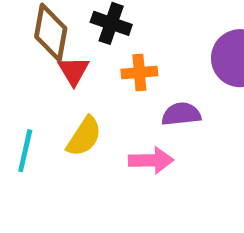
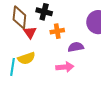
yellow semicircle: (84, 136) -> (26, 58), moved, turned 42

